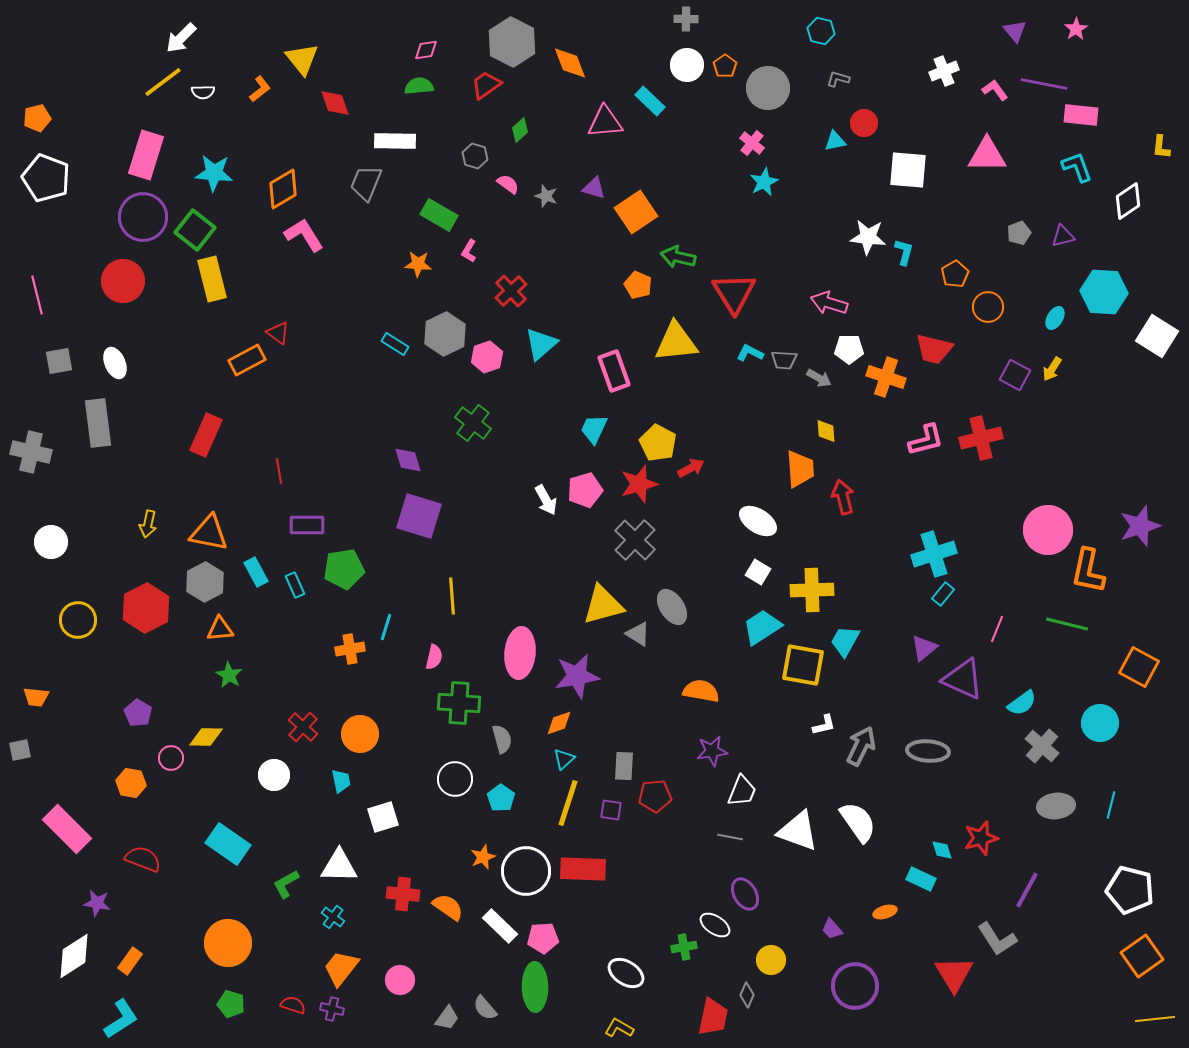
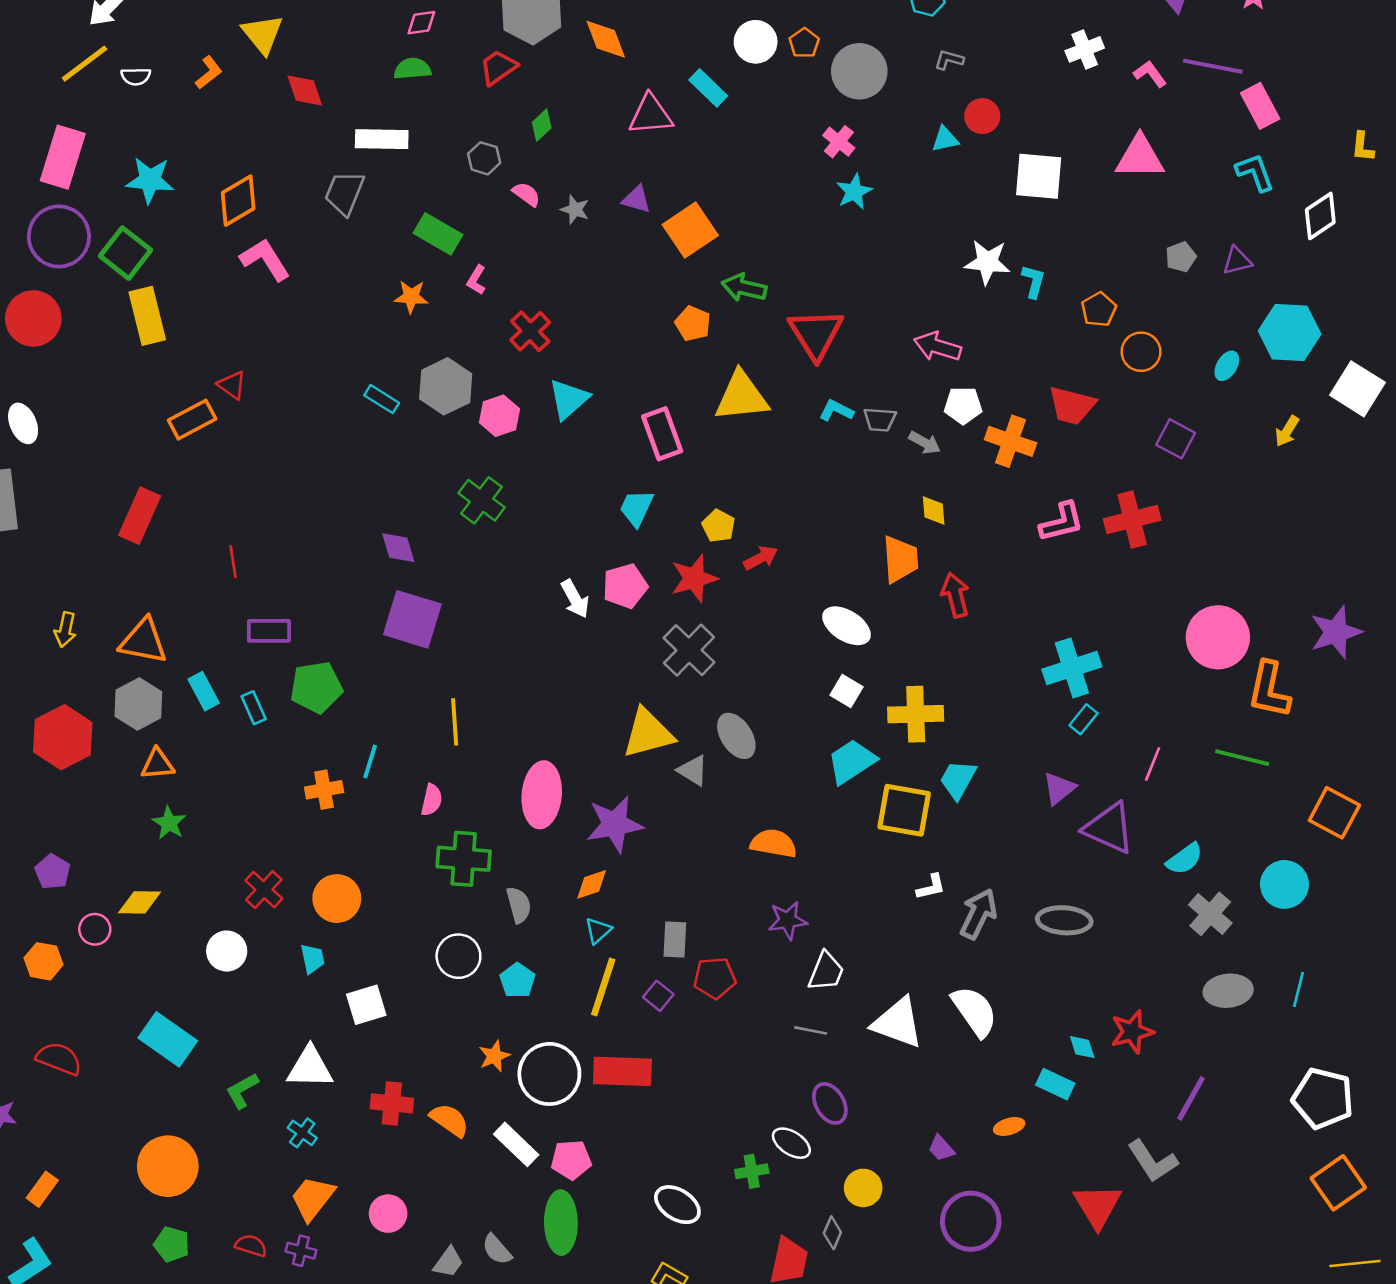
pink rectangle: (1081, 115) -> (1260, 106), turned 56
yellow arrow: (1052, 369) -> (1287, 431), moved
yellow pentagon: (658, 443) -> (718, 526), size x0.7
purple square: (611, 810) -> (658, 996), turned 30

